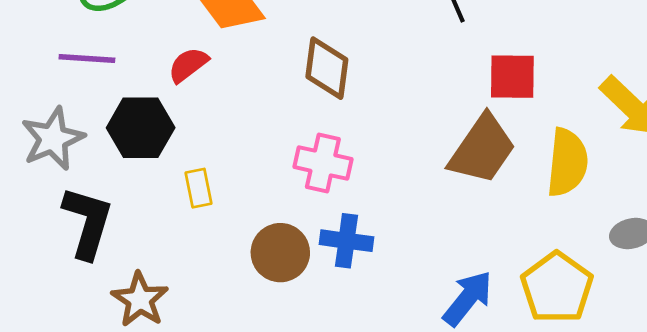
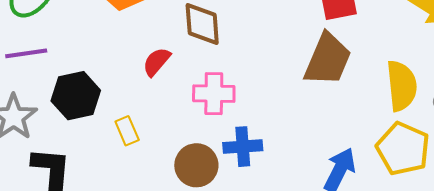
red semicircle: (188, 65) -> (157, 62), moved
yellow semicircle: (567, 162) -> (402, 86), moved

